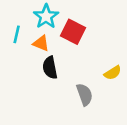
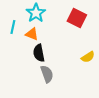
red square: (73, 32) -> (77, 18), moved
gray semicircle: (84, 94) -> (47, 74), moved

